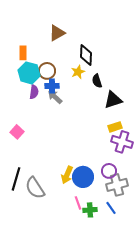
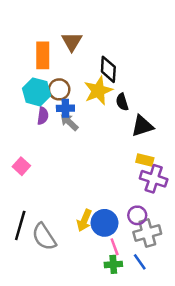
brown triangle: (57, 33) -> (72, 42), turned -30
orange rectangle: (23, 53) -> (43, 55), moved, size x1.5
yellow star: (78, 72) -> (98, 91), size x1.6
yellow rectangle: (115, 127) -> (145, 160), turned 32
pink line: (78, 203) -> (115, 247), moved

